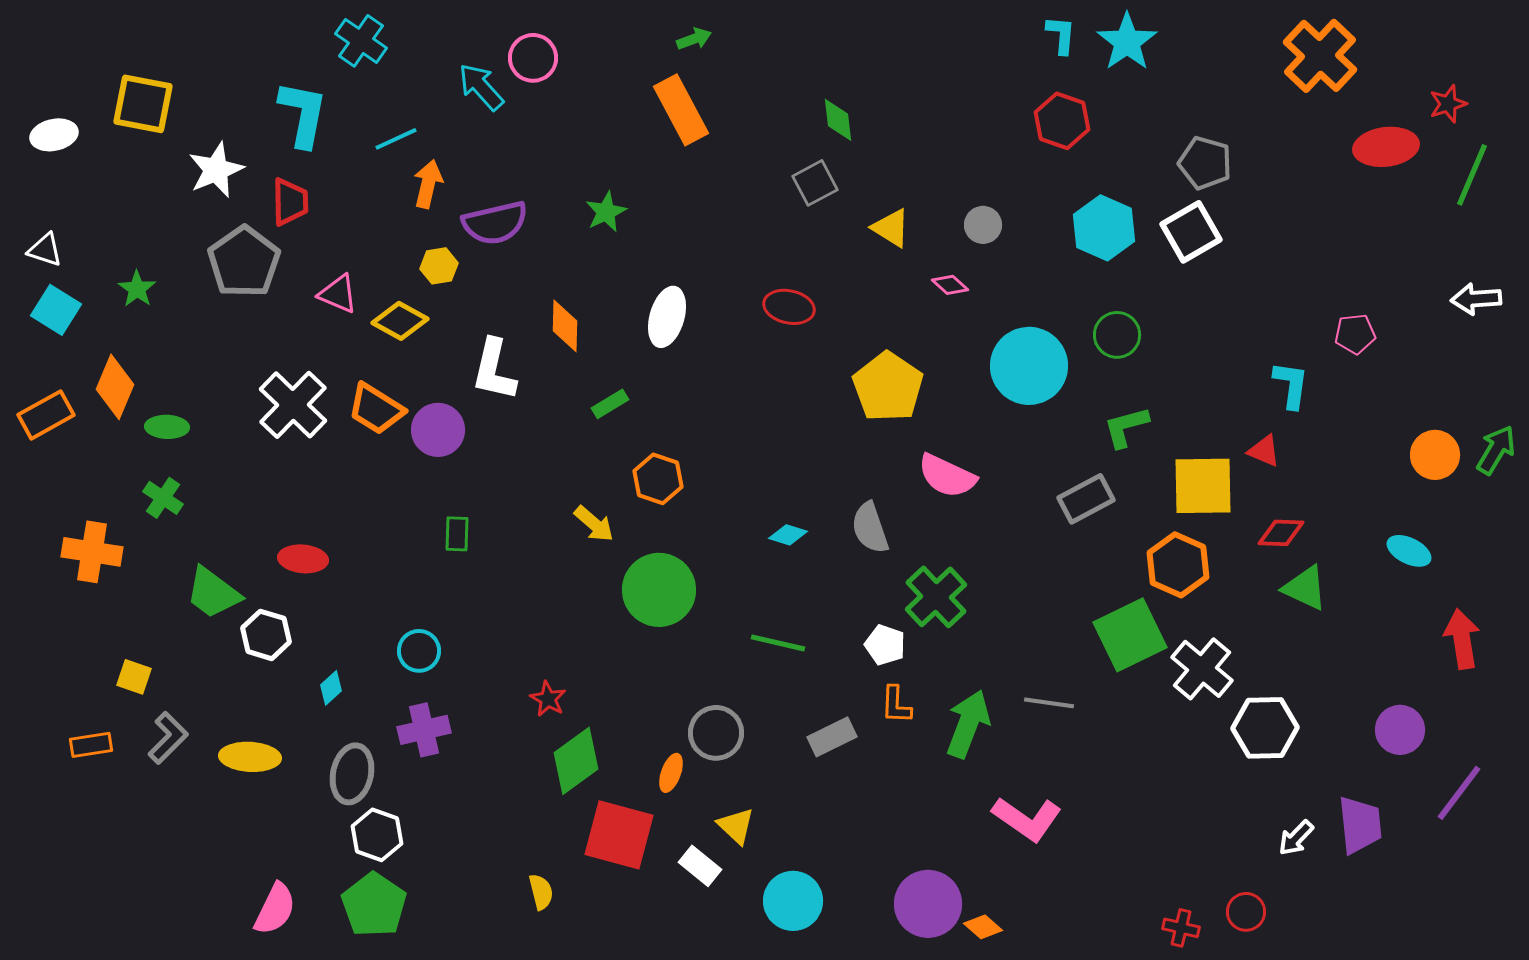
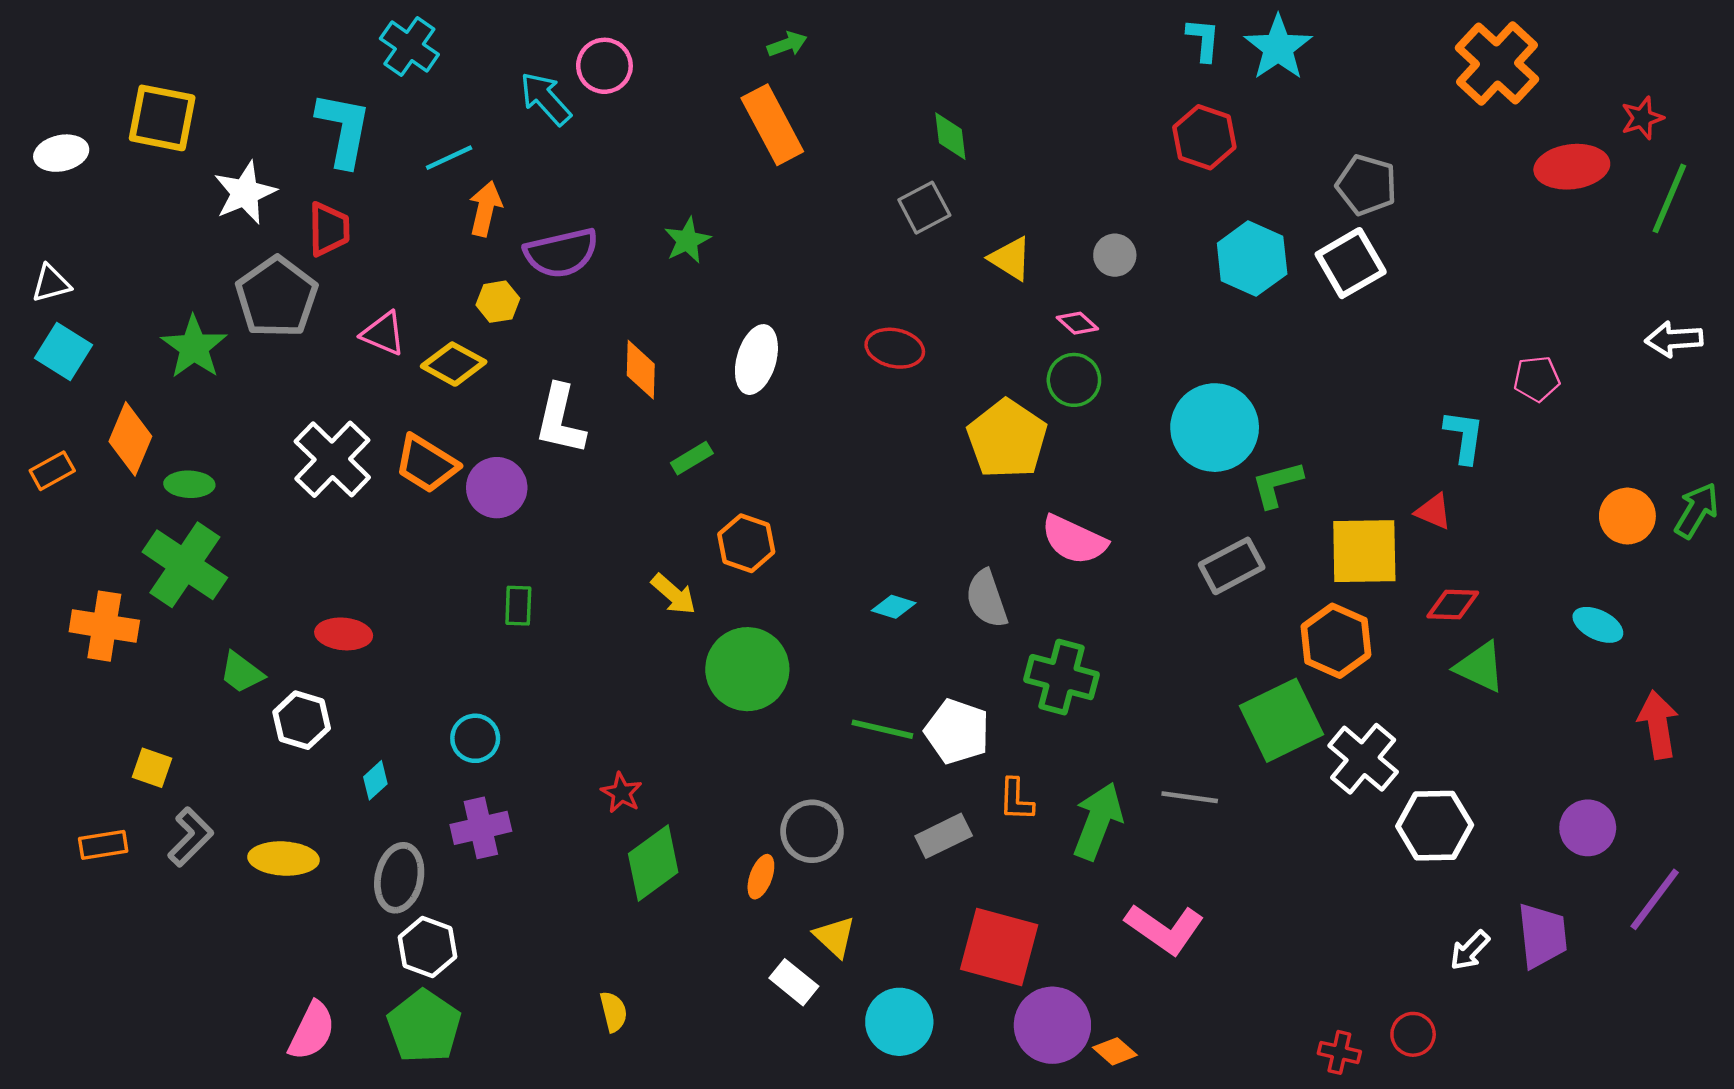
white triangle: (45, 250) -> (51, 284), turned -33
green star: (137, 289) -> (194, 347), moved, size x1.5
green circle: (1117, 335) -> (1074, 380), moved
cyan circle: (1029, 366) -> (1215, 428), moved
orange rectangle: (46, 415) -> (52, 471), size x0.7
green cross: (163, 498) -> (185, 565), size x1.8
green trapezoid: (213, 593) -> (242, 673), size x0.7
green cross: (936, 597) -> (1061, 677), turned -32
white pentagon: (885, 645) -> (957, 731), moved, size x1.4
red square: (619, 835) -> (999, 947), moved

